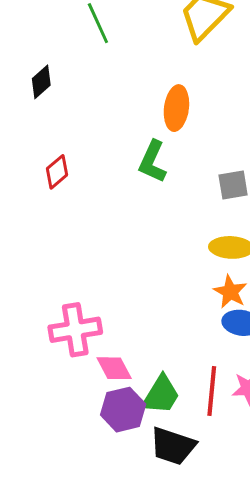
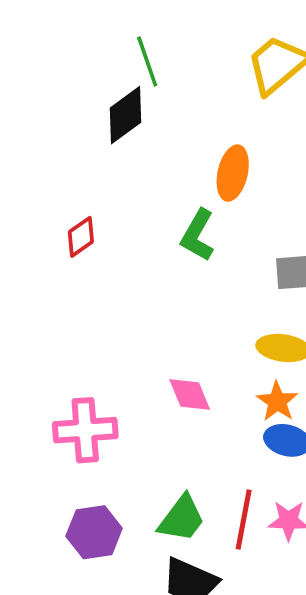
black diamond: (41, 82) -> (125, 115), moved, size x1.4
pink diamond: (114, 368) -> (190, 395), moved
purple hexagon: (123, 410) -> (94, 532), moved

